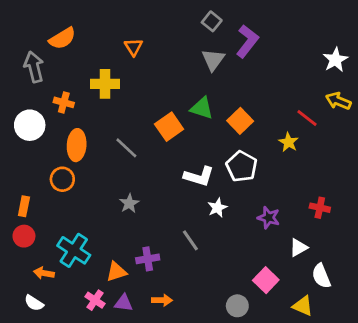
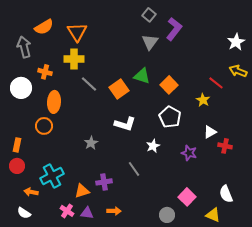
orange triangle: (133, 47) -> (77, 32), moved, size x1.5
gray line: (126, 148) -> (89, 84), moved
white L-shape: (199, 176) -> (125, 124), moved
white triangle: (298, 247) -> (210, 132), moved
cyan cross: (74, 250) -> (52, 176), turned 30

